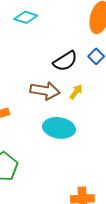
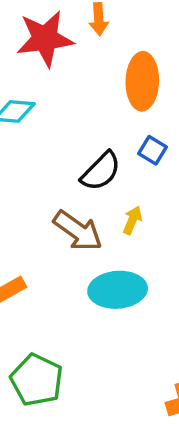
brown arrow: (45, 91) -> (78, 231), turned 40

